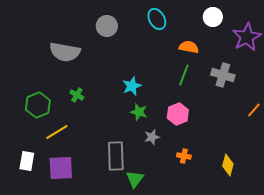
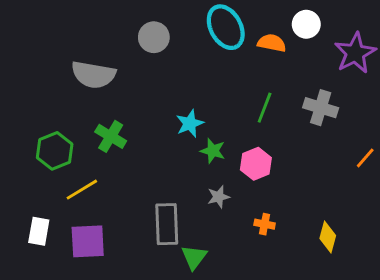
cyan ellipse: (157, 19) -> (226, 27), size x1.4
orange semicircle: (189, 47) -> (272, 43), moved
green cross: (77, 95) -> (111, 136), size x1.5
green star: (139, 112) -> (213, 151), moved

